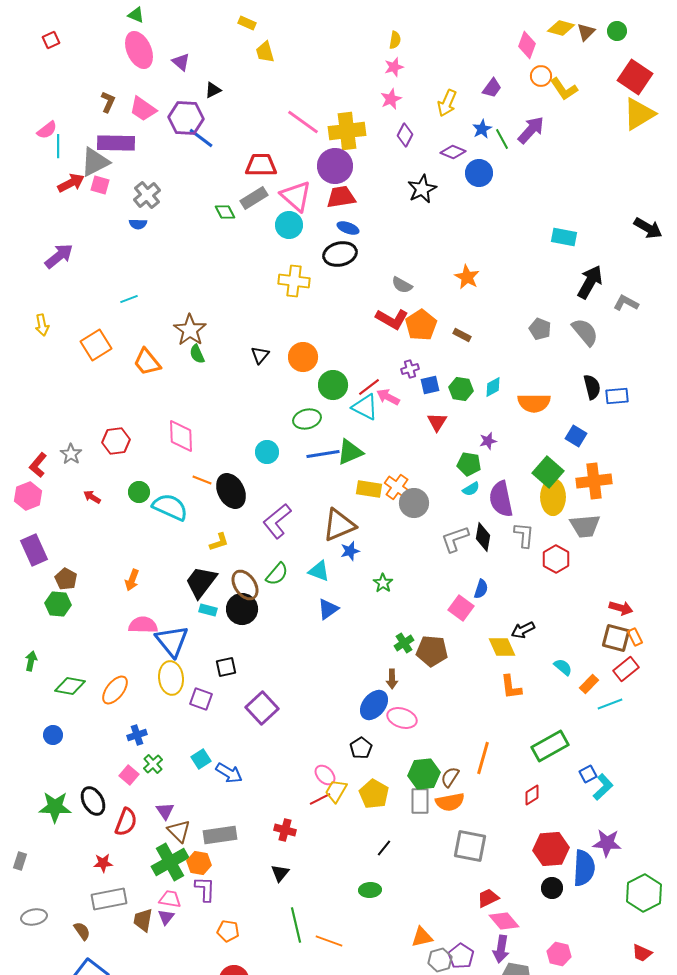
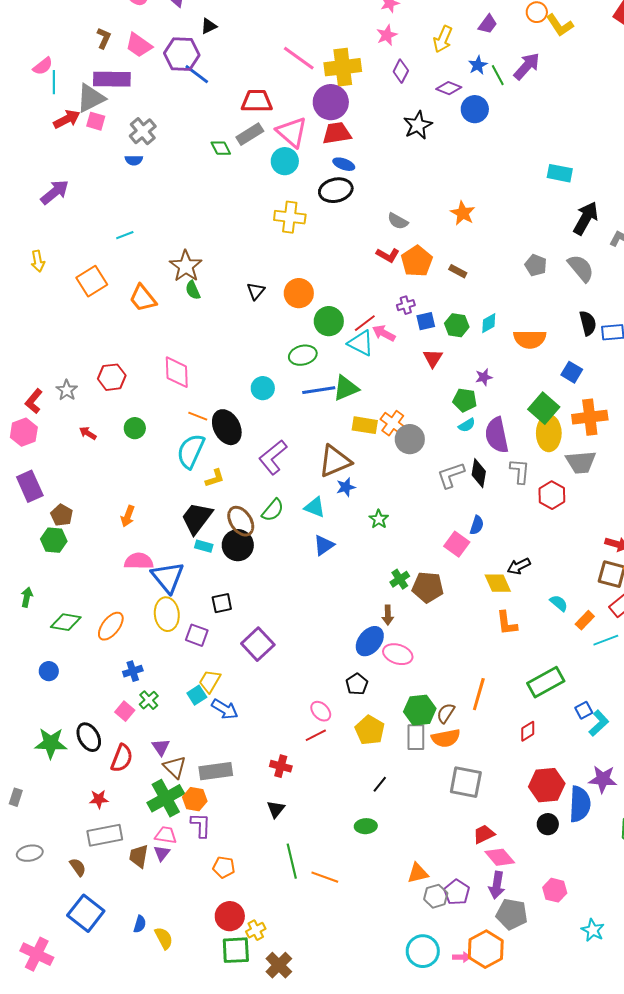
red L-shape: (392, 319) -> (388, 255), size x0.7
cyan semicircle: (170, 507) -> (191, 451), moved, turned -90
yellow trapezoid: (336, 791) -> (210, 681), moved

